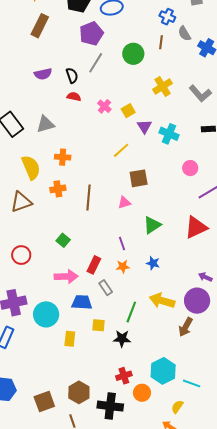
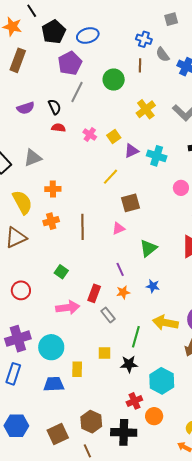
purple triangle: (144, 126) -> (131, 151), turned 42
blue trapezoid: (82, 302) -> (54, 384), moved
cyan hexagon: (163, 371) -> (162, 381), moved

